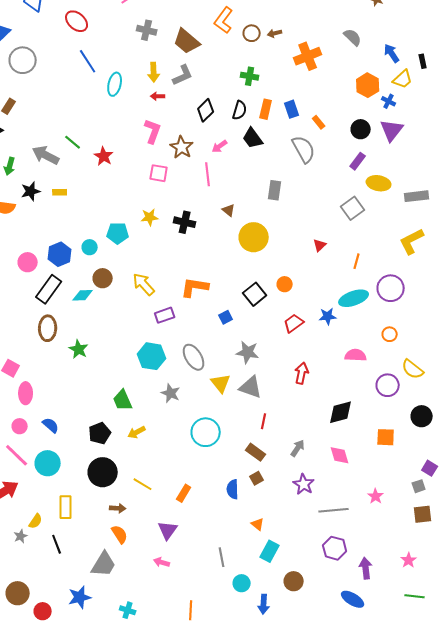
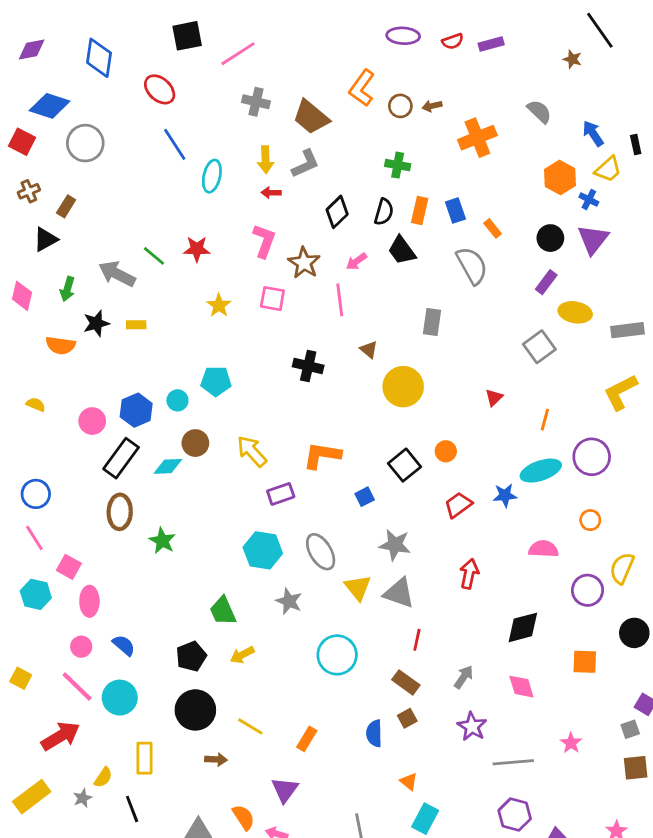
red star: (104, 156) -> (197, 249), moved, turned -30
yellow star: (150, 217) -> (219, 305), moved, turned -30
yellow semicircle: (413, 369) -> (622, 568), turned 75
orange semicircle: (120, 534) -> (244, 817), moved

